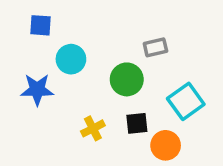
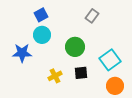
blue square: (41, 25) -> (41, 15), moved, turned -32
gray rectangle: (155, 47) -> (92, 16), moved, turned -40
orange circle: (166, 145) -> (115, 86), moved

